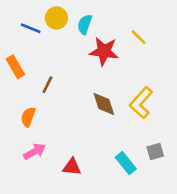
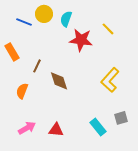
brown diamond: (104, 104) -> (59, 81), moved
pink arrow: (35, 151) -> (27, 128), moved

